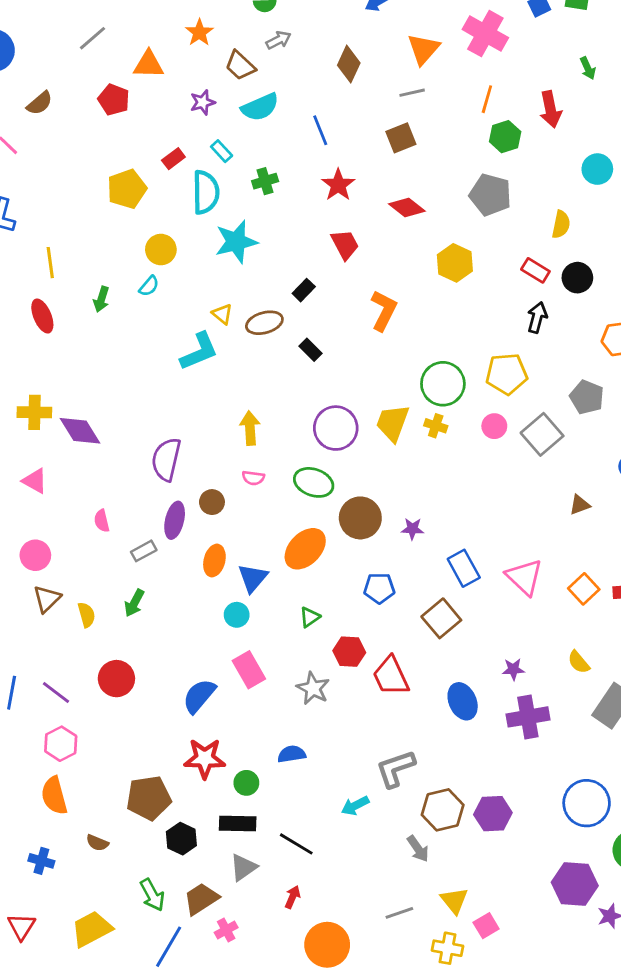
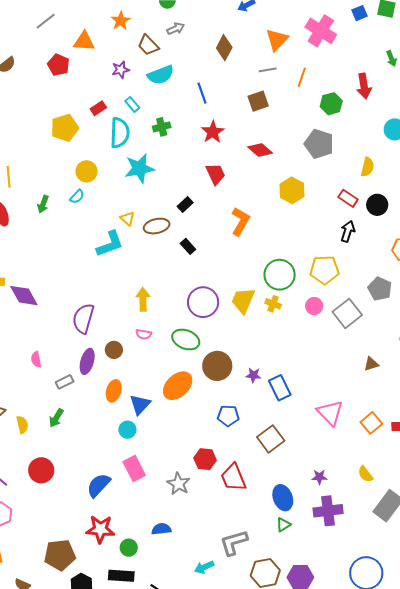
orange line: (487, 99) -> (302, 77), moved
blue rectangle: (464, 568) -> (280, 388), moved
green triangle: (310, 617) -> (283, 525), moved

